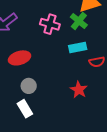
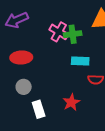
green cross: (79, 21) -> (73, 34), moved, turned 30
white rectangle: (25, 109) -> (39, 109), moved

